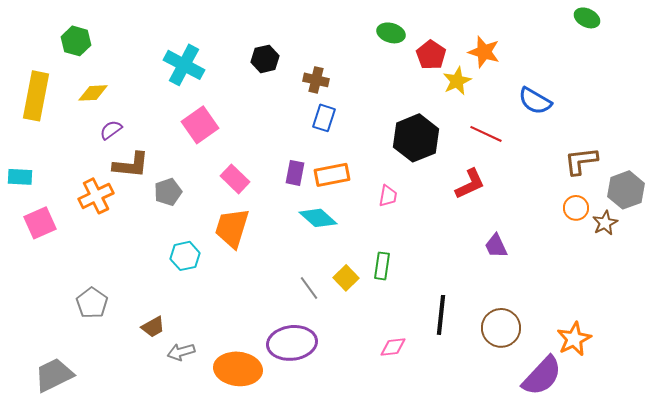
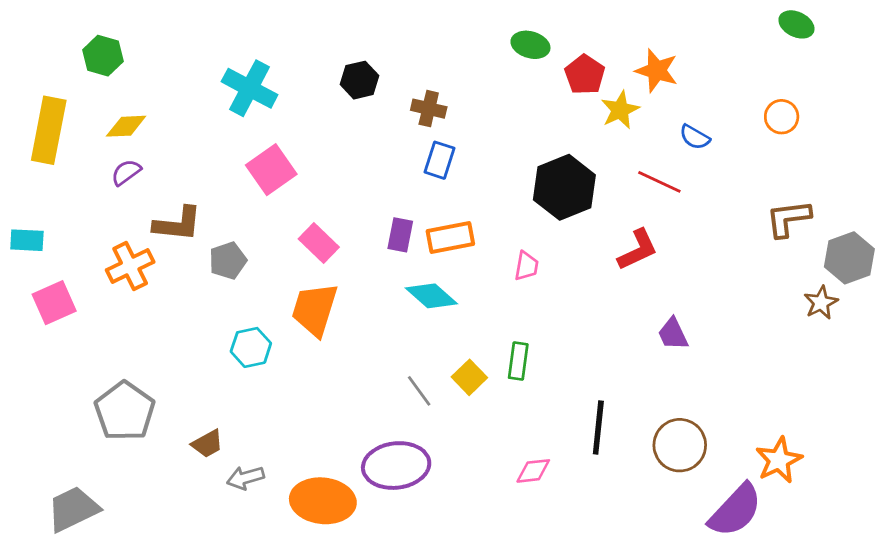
blue semicircle: (535, 101) -> (695, 137), moved, size x0.7
purple semicircle: (111, 130) -> (126, 172), moved
orange circle: (576, 208) -> (782, 117), moved
gray pentagon: (92, 303) -> (125, 411), size x1.4

